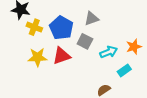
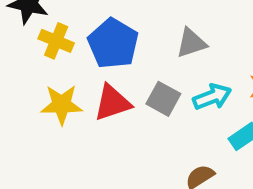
gray triangle: (92, 19) -> (191, 43), moved
gray square: (85, 41) -> (163, 99), moved

